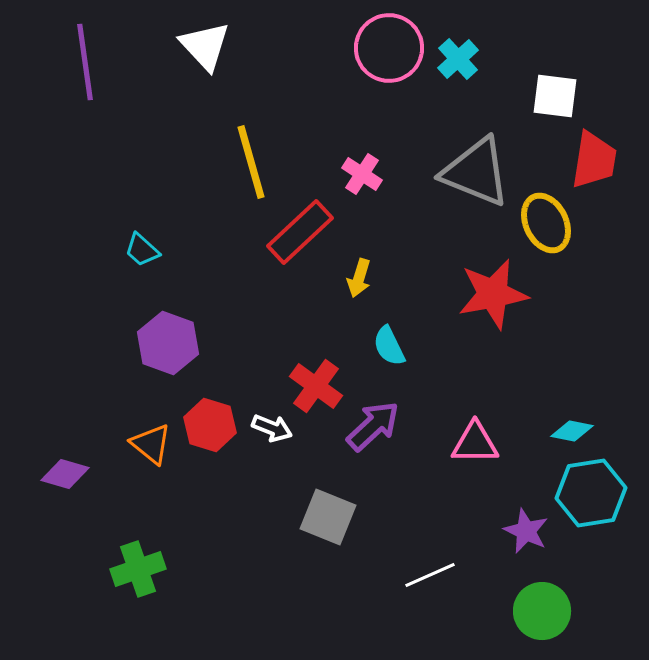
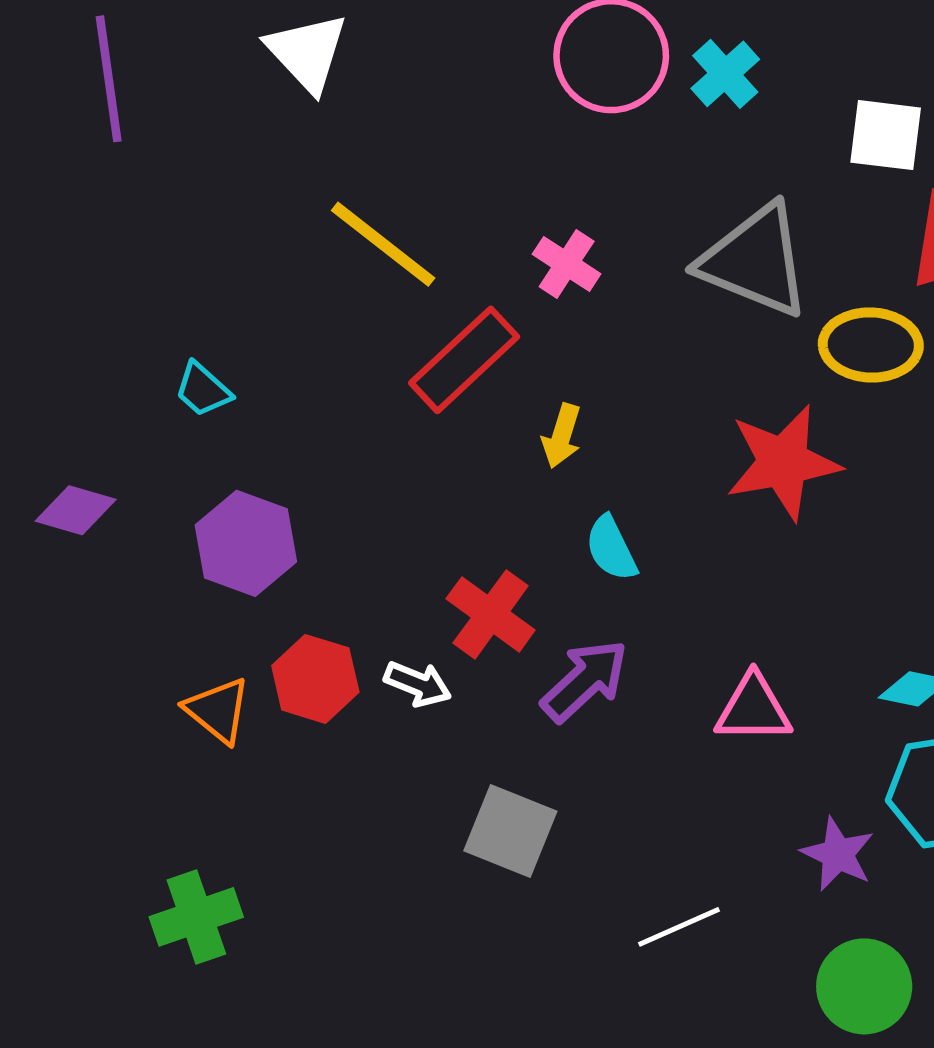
yellow line: (251, 162) -> (383, 244), turned -36
yellow ellipse: (546, 223) -> (871, 345), turned -62
purple diamond: (65, 474) -> (76, 510), moved

